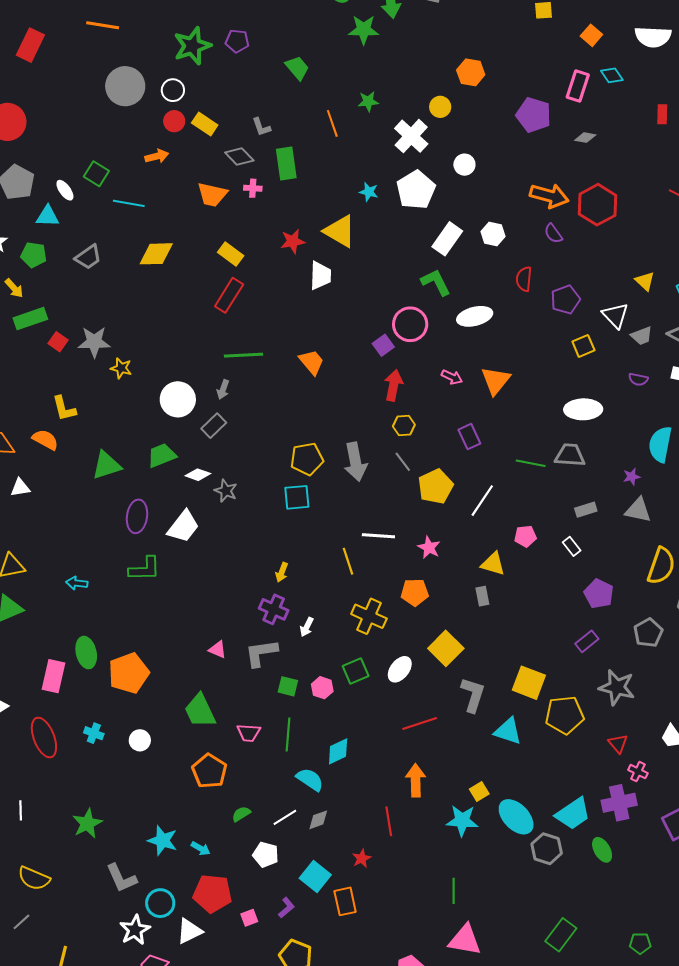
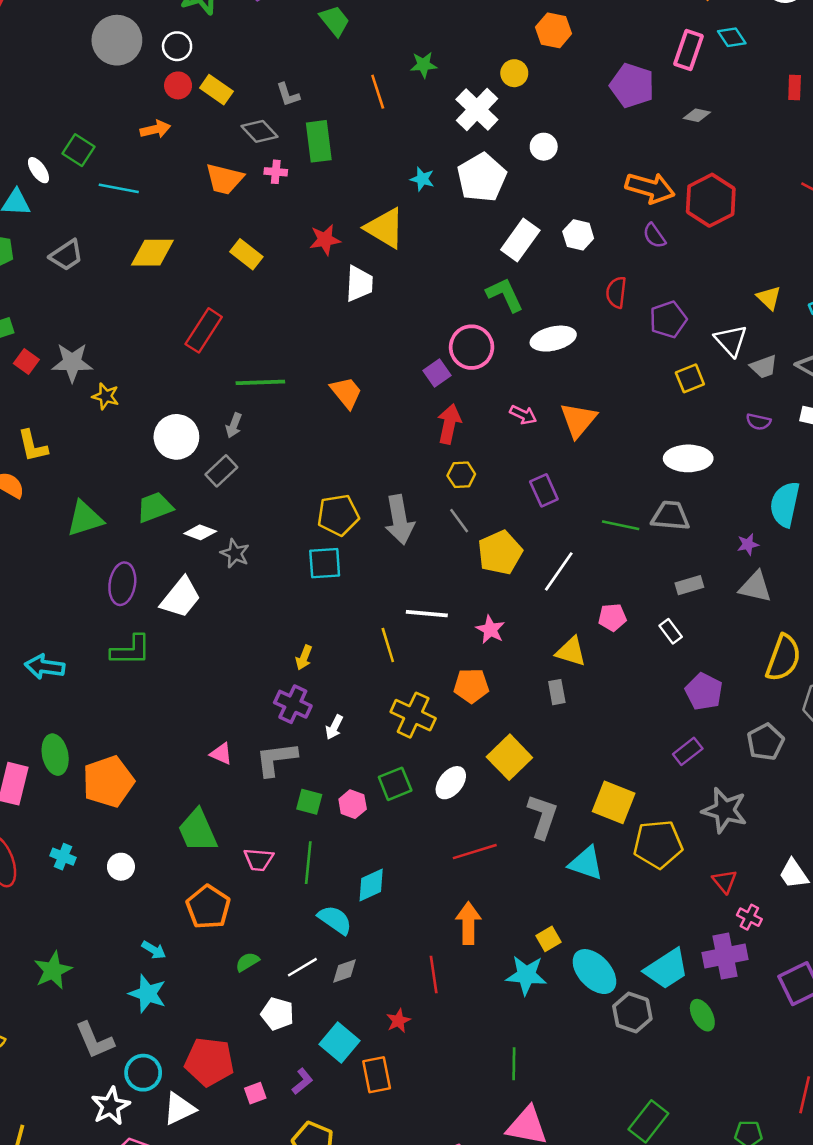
red rectangle: (229, 295) -> (204, 330), moved
cyan arrow: (77, 583) -> (45, 667), size x1.4
cyan arrow: (201, 848) -> (154, 950), moved

